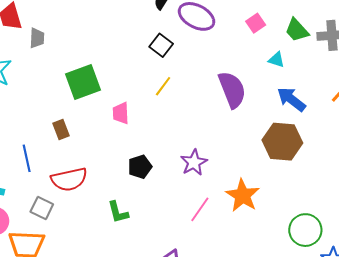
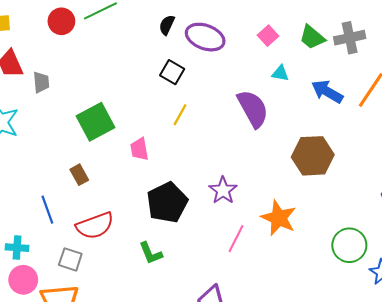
cyan triangle: (276, 60) -> (280, 73), moved
blue arrow: (291, 99) -> (327, 92), moved
black pentagon: (140, 167) -> (167, 202), size x1.6

